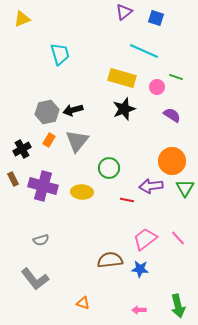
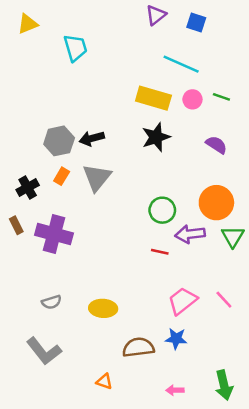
cyan trapezoid: (60, 54) -> (75, 48), moved
pink circle: (157, 87) -> (192, 99), moved
green circle: (109, 168) -> (162, 210), moved
yellow ellipse: (82, 192) -> (103, 308), moved
brown semicircle: (110, 260) -> (138, 347), moved

